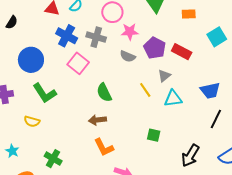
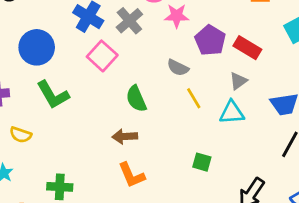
gray cross: (96, 37) -> (129, 21), turned 30
gray semicircle: (128, 56) -> (178, 68), moved
gray triangle: (164, 76) -> (238, 81), moved
yellow semicircle: (32, 121) -> (21, 135), moved
green cross: (53, 159) -> (60, 187), turned -30

